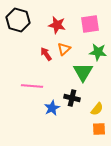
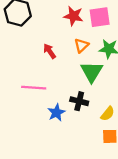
red star: (57, 25) -> (73, 16), moved
orange triangle: (64, 49) -> (81, 45), moved

